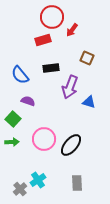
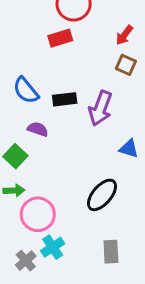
red arrow: (72, 30) -> (124, 35), moved
black rectangle: (51, 68) -> (65, 99), moved
blue triangle: (89, 102) -> (129, 149), moved
pink circle: (44, 139) -> (38, 214), moved

